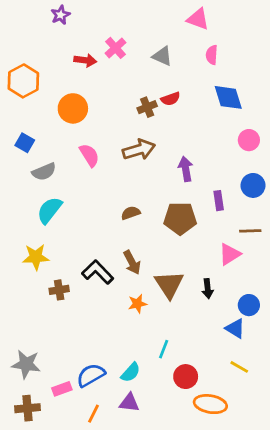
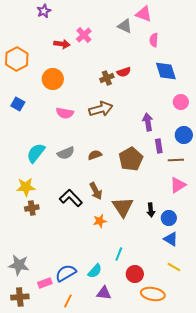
gray triangle: (162, 56) -> (125, 26), moved
pink semicircle: (89, 155) -> (65, 113), turned 132
purple arrow: (186, 169) -> (148, 122), moved
gray semicircle: (44, 172) -> (66, 153), moved
brown pentagon: (180, 218) -> (131, 159), turned -30
brown line: (250, 231) -> (176, 160), moved
pink triangle: (230, 254) -> (178, 185), moved
brown cross: (59, 290) -> (32, 208), moved
blue circle: (249, 305) -> (169, 218), moved
purple triangle: (129, 403) -> (104, 293), moved

